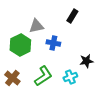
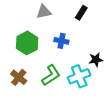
gray triangle: (36, 26) -> (44, 12), moved
cyan cross: (70, 77) -> (79, 76), size x1.5

